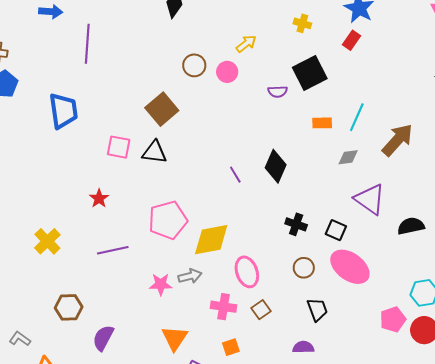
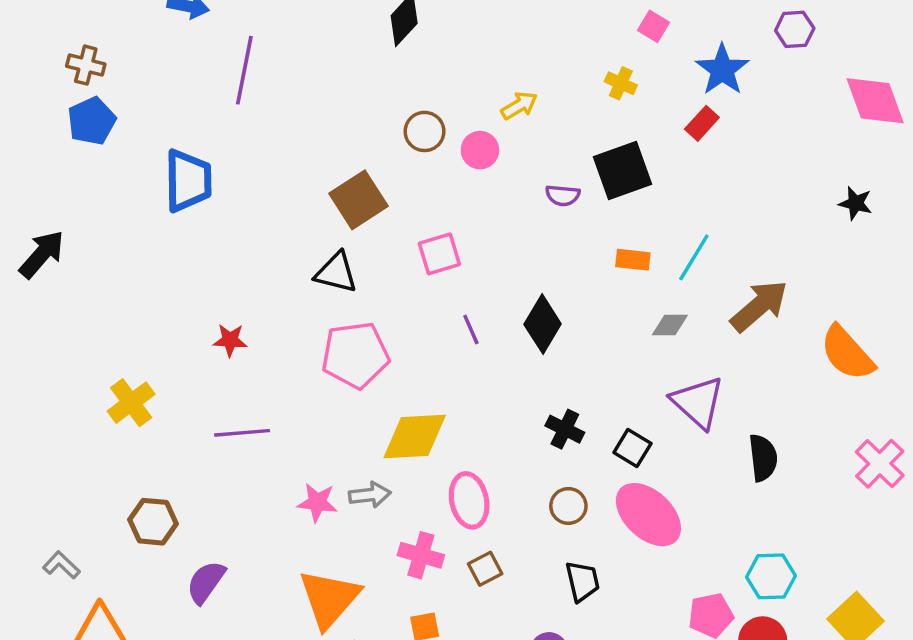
pink square: (119, 147) -> (439, 254), moved, turned -35
red star: (99, 198) -> (230, 340), turned 30
pink pentagon: (168, 220) -> (355, 355), moved
black semicircle: (411, 226) -> (763, 458), turned 88
orange triangle: (175, 338) -> (329, 599), size x1.4

